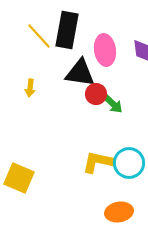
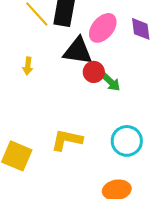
pink ellipse: (105, 50) -> (103, 28), turned 48
yellow L-shape: (98, 162) -> (67, 140), moved

